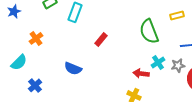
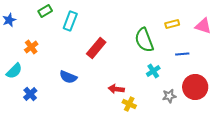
red rectangle: (101, 39) -> (96, 48), size x1.5
gray star: (178, 65) -> (169, 96), moved
red arrow: (141, 73) -> (116, 89), moved

